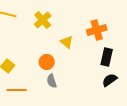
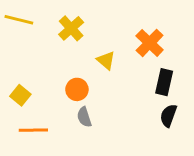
orange cross: (97, 30) -> (150, 43), turned -30
black semicircle: (110, 80) -> (168, 116), turned -35

